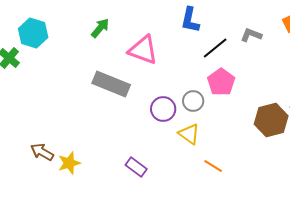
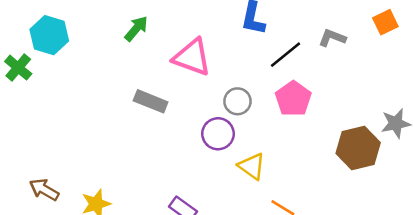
gray rectangle: (111, 84) -> (151, 101), size x0.7
gray circle: (193, 101) -> (237, 101), moved
brown arrow: (42, 152) -> (44, 190), moved

